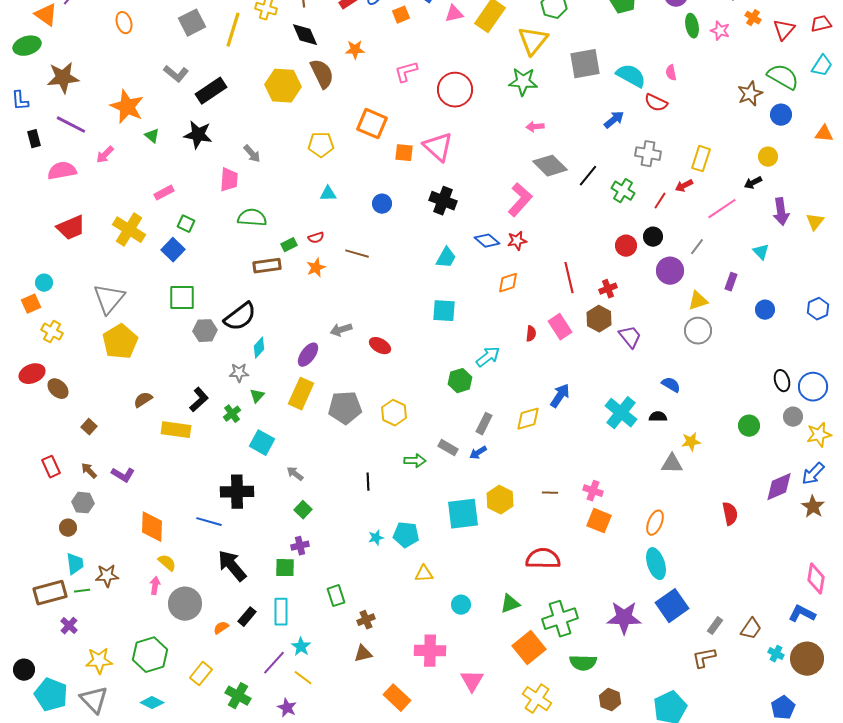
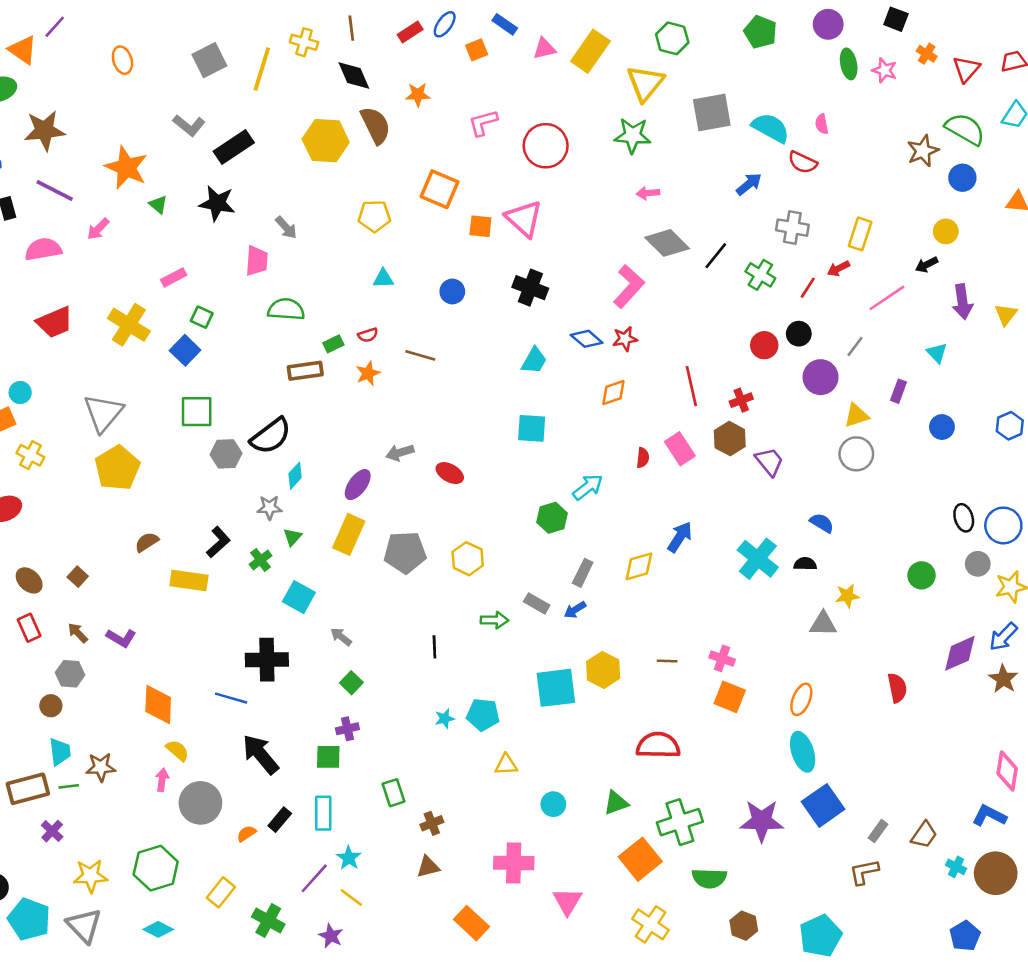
brown ellipse: (58, 389) -> (29, 580), moved

